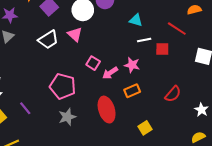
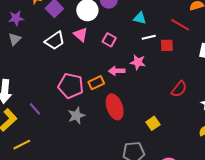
pink square: (93, 63) -> (109, 40), moved
pink arrow: (110, 73) -> (117, 71), turned 35
orange rectangle: (132, 91) -> (96, 83), moved

